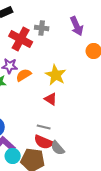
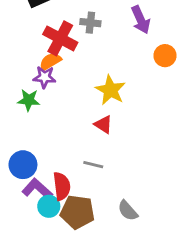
orange semicircle: (24, 75) -> (50, 61), moved
red semicircle: (44, 142) -> (62, 186), moved, turned -120
gray semicircle: (58, 148) -> (128, 211), moved

